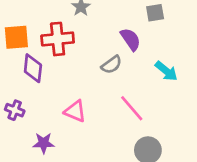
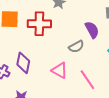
purple diamond: (33, 68) -> (23, 63), moved
pink triangle: (75, 111) -> (60, 70), moved

